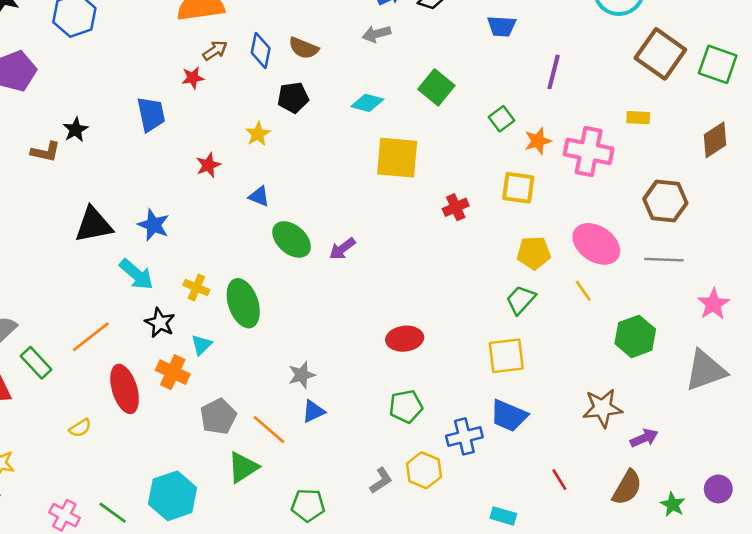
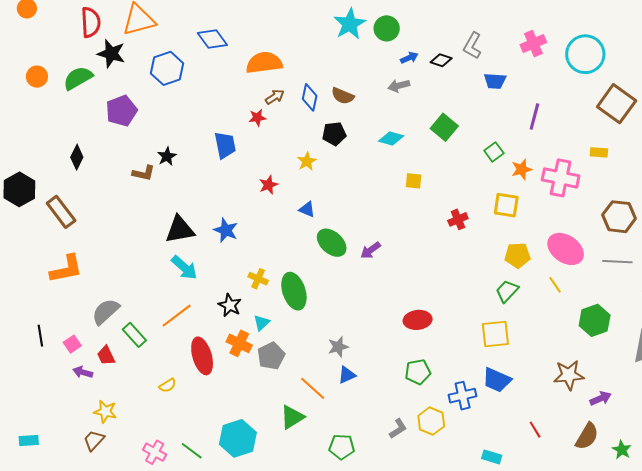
yellow square: (397, 158) -> (414, 181), size x0.5
cyan arrow: (136, 274) -> (184, 268), moved
gray pentagon: (218, 416) -> (271, 356), moved

